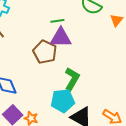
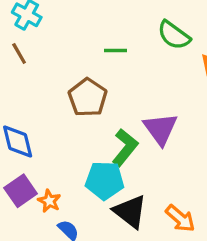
purple triangle: (61, 38) -> (161, 129), moved, turned 45

